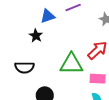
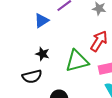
black star: (36, 36) -> (43, 54), moved

